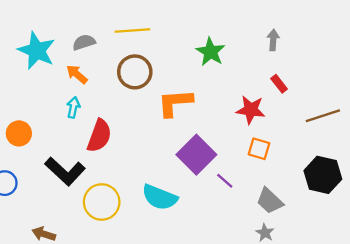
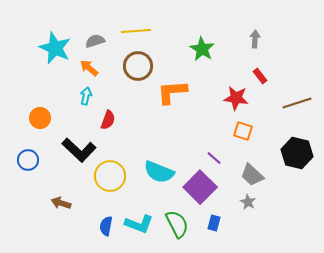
red semicircle: (99, 136) -> (108, 120), size x0.7
purple square: (196, 155) -> (200, 187), moved

